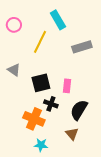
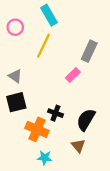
cyan rectangle: (58, 20) -> (49, 15), moved
gray rectangle: (82, 47) -> (89, 51), turned -48
black square: (41, 83) -> (16, 102), moved
pink rectangle: (67, 86) -> (73, 75), moved, turned 40

